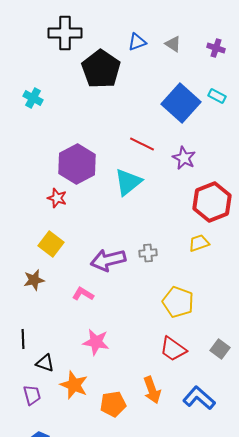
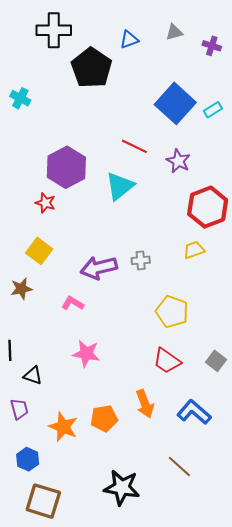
gray triangle: (173, 44) -> (174, 32), moved, turned -48
cyan rectangle: (217, 96) -> (213, 110), moved, turned -60
orange star: (74, 385) -> (63, 427), moved

